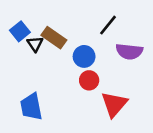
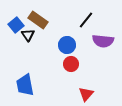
brown rectangle: (54, 38) -> (38, 20), moved
red triangle: (114, 104) -> (86, 94), moved, size x0.7

